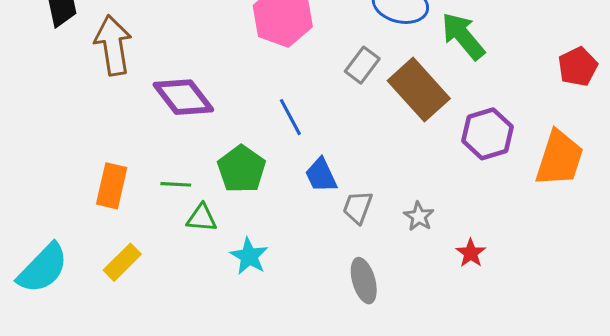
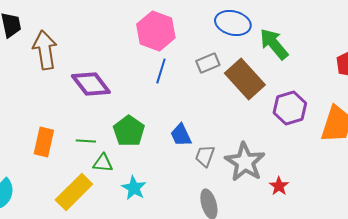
gray rectangle: (362, 65) -> (208, 63), turned 30
blue line: (290, 117) -> (161, 71), moved, turned 45
gray star: (419, 216) -> (245, 162), size x2.0
yellow rectangle: (122, 262) -> (74, 192), moved, size x1.5

